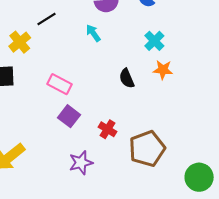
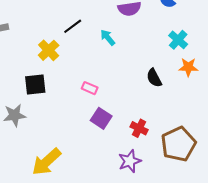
cyan arrow: (93, 33) -> (108, 37), moved
pink rectangle: (59, 84) -> (90, 88), size x0.7
purple star: (81, 163) -> (130, 161), moved

